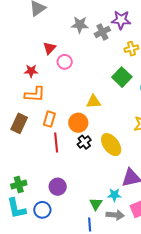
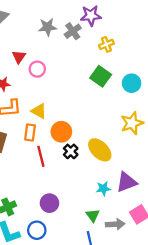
yellow triangle: (93, 102) -> (39, 111), moved, turned 42
cyan star: (114, 195) -> (103, 188), moved

